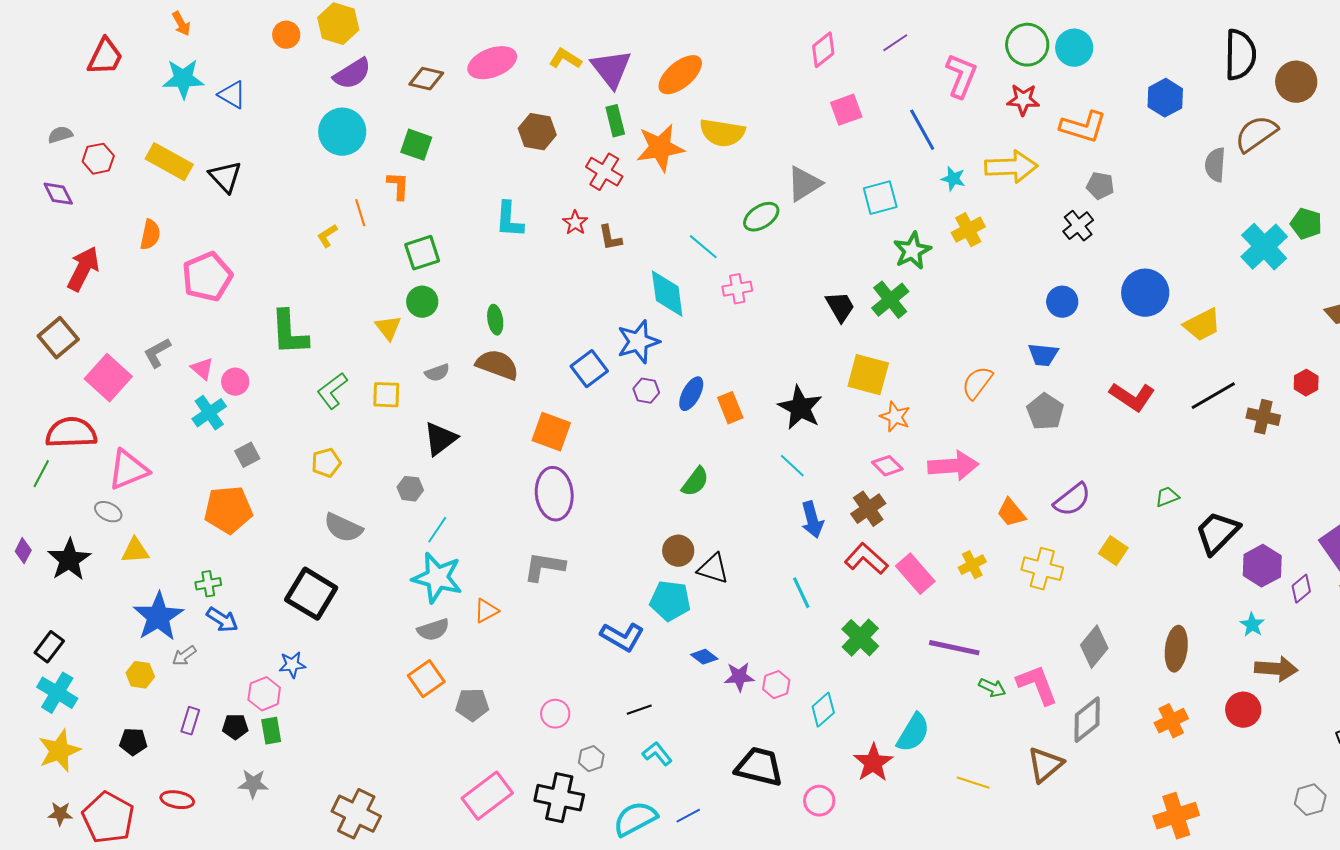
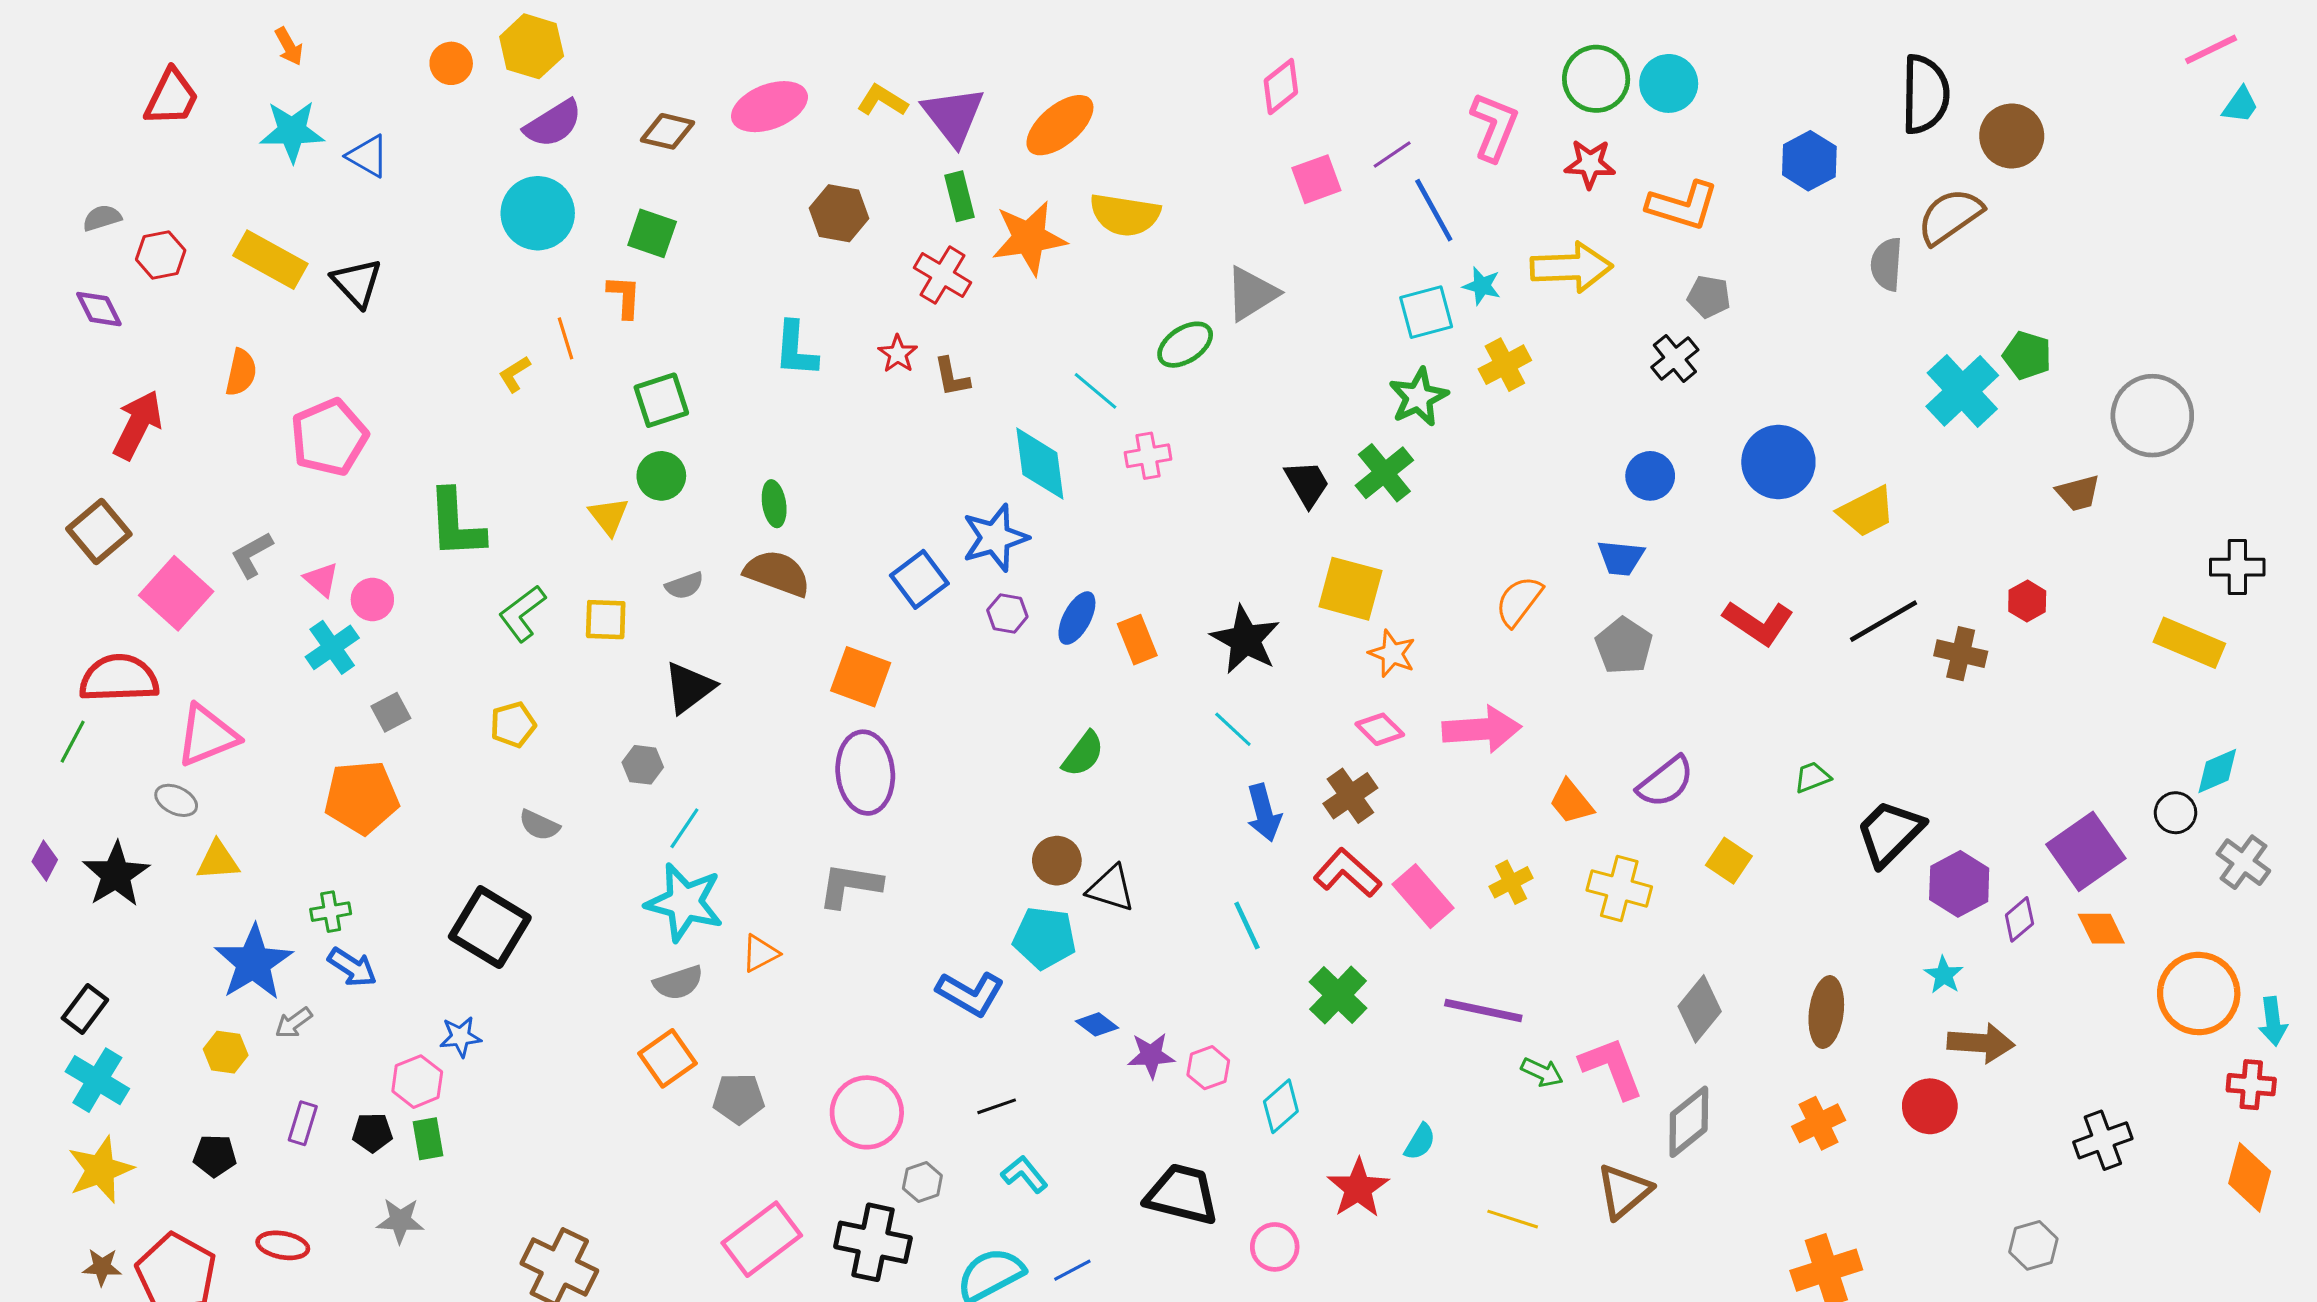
purple line: (895, 43) -> (1392, 155), moved
cyan square: (880, 198) -> (1426, 312), moved
gray semicircle: (343, 528) -> (539, 825), size x0.7
pink circle: (555, 714) -> (867, 1112), size x1.6
cyan semicircle: (913, 733) -> (1420, 1142), size x0.6

